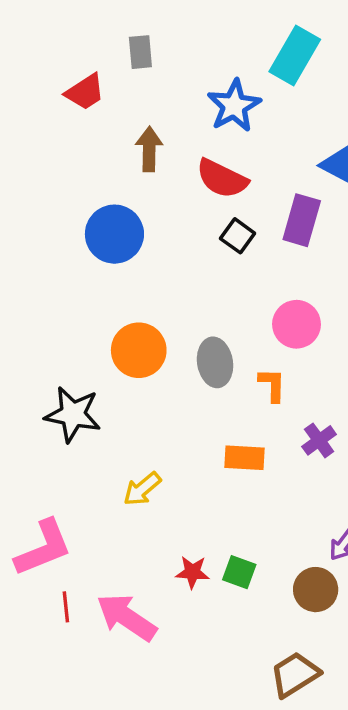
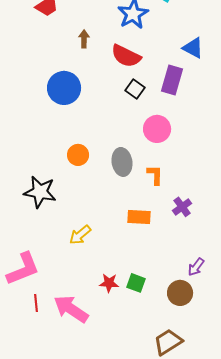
brown arrow: (149, 149) -> (84, 39), size x0.7
pink circle: (297, 324) -> (157, 129), moved
orange circle: (139, 350) -> (78, 155), size x0.7

